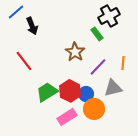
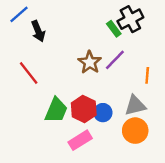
green rectangle: (97, 34) -> (114, 29), moved
purple line: (98, 67) -> (115, 60), moved
green trapezoid: (47, 92) -> (56, 110), turned 145
orange circle: (94, 109) -> (135, 131), moved

